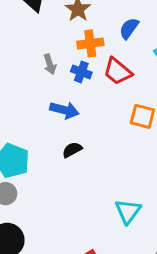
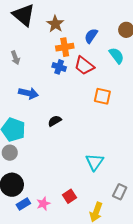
gray arrow: (50, 64) -> (15, 58), moved
blue arrow: (64, 110) -> (28, 93), moved

